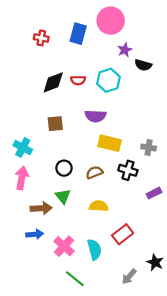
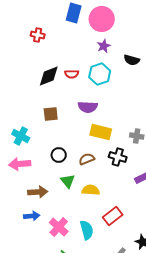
blue rectangle: (78, 34) -> (74, 13), moved
purple star: (125, 50) -> (104, 46), moved
pink arrow: (22, 178) -> (20, 164), turned -105
green triangle: (63, 196) -> (68, 181), moved

